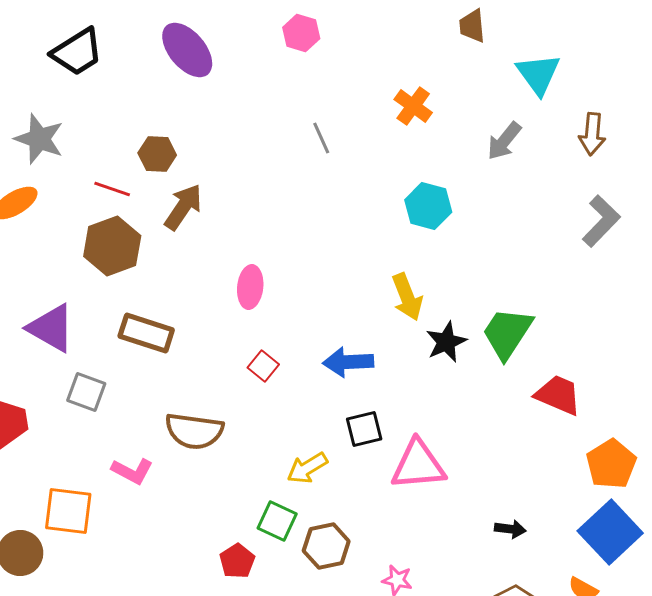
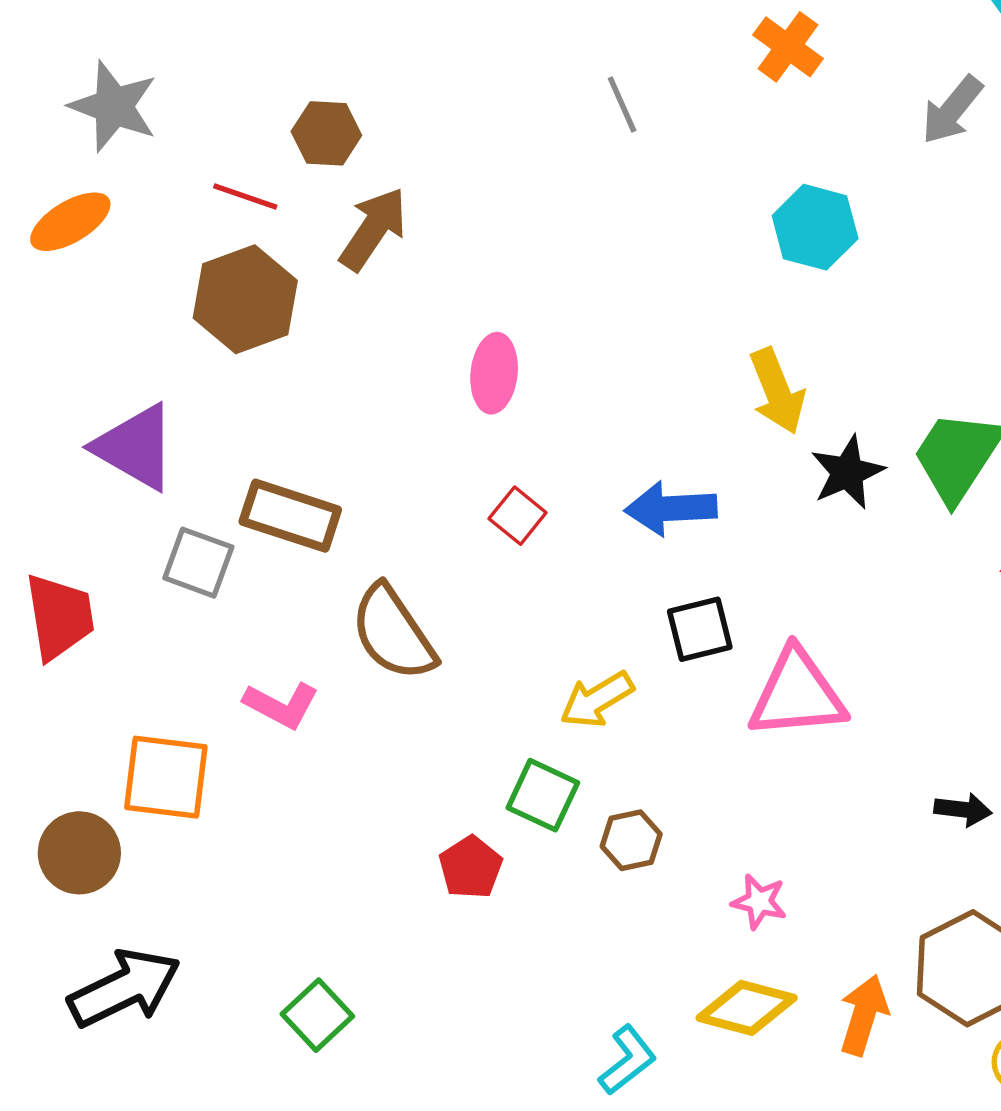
brown rectangle: (146, 333) -> (290, 516), moved
brown semicircle: (194, 431) -> (393, 633), turned 48
brown hexagon: (326, 546) -> (631, 840), size x0.7

